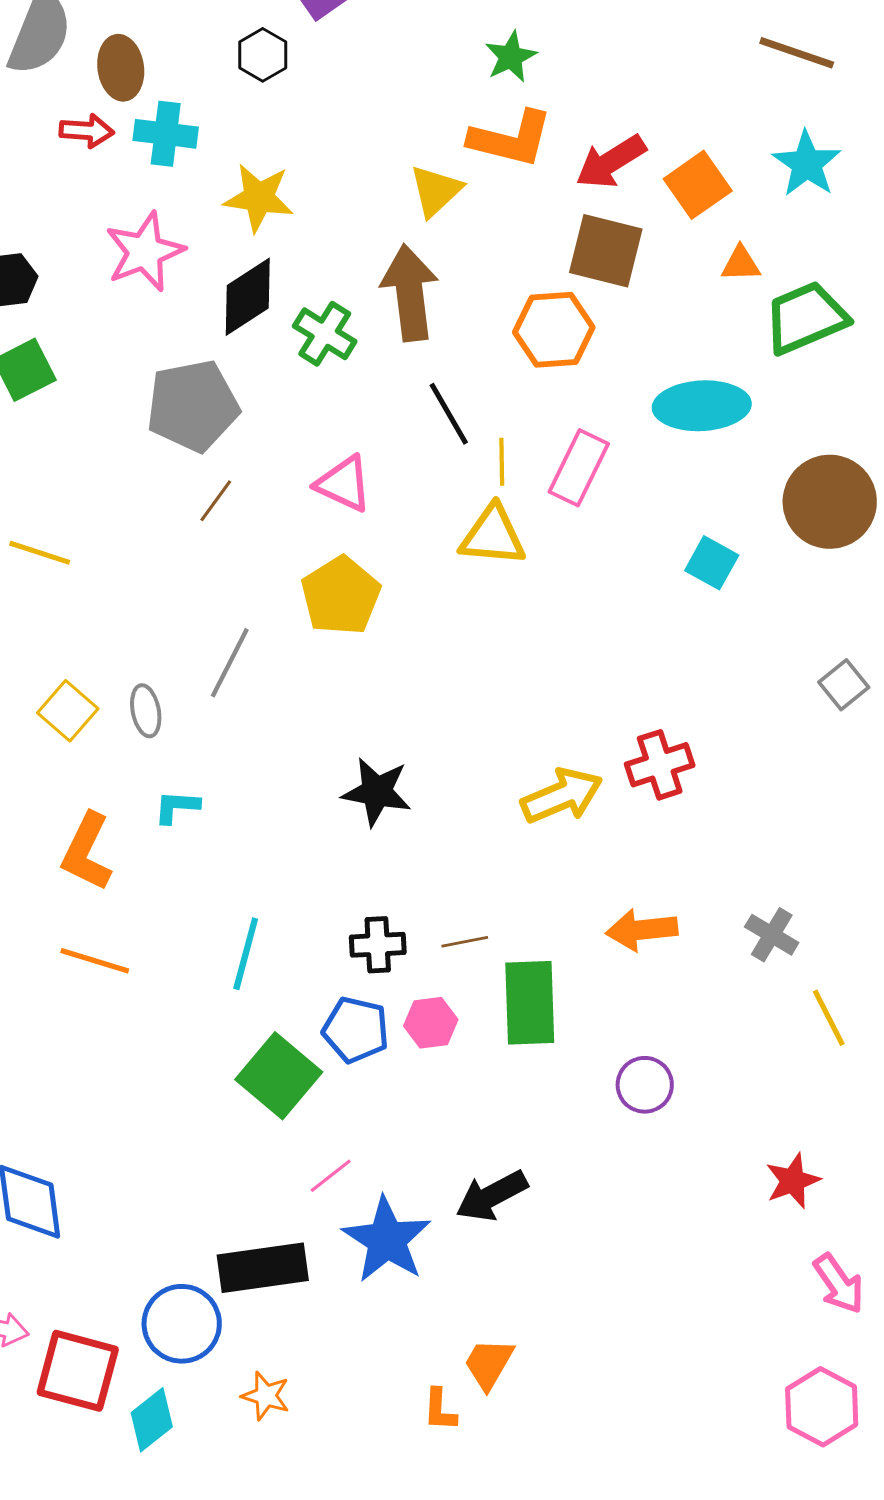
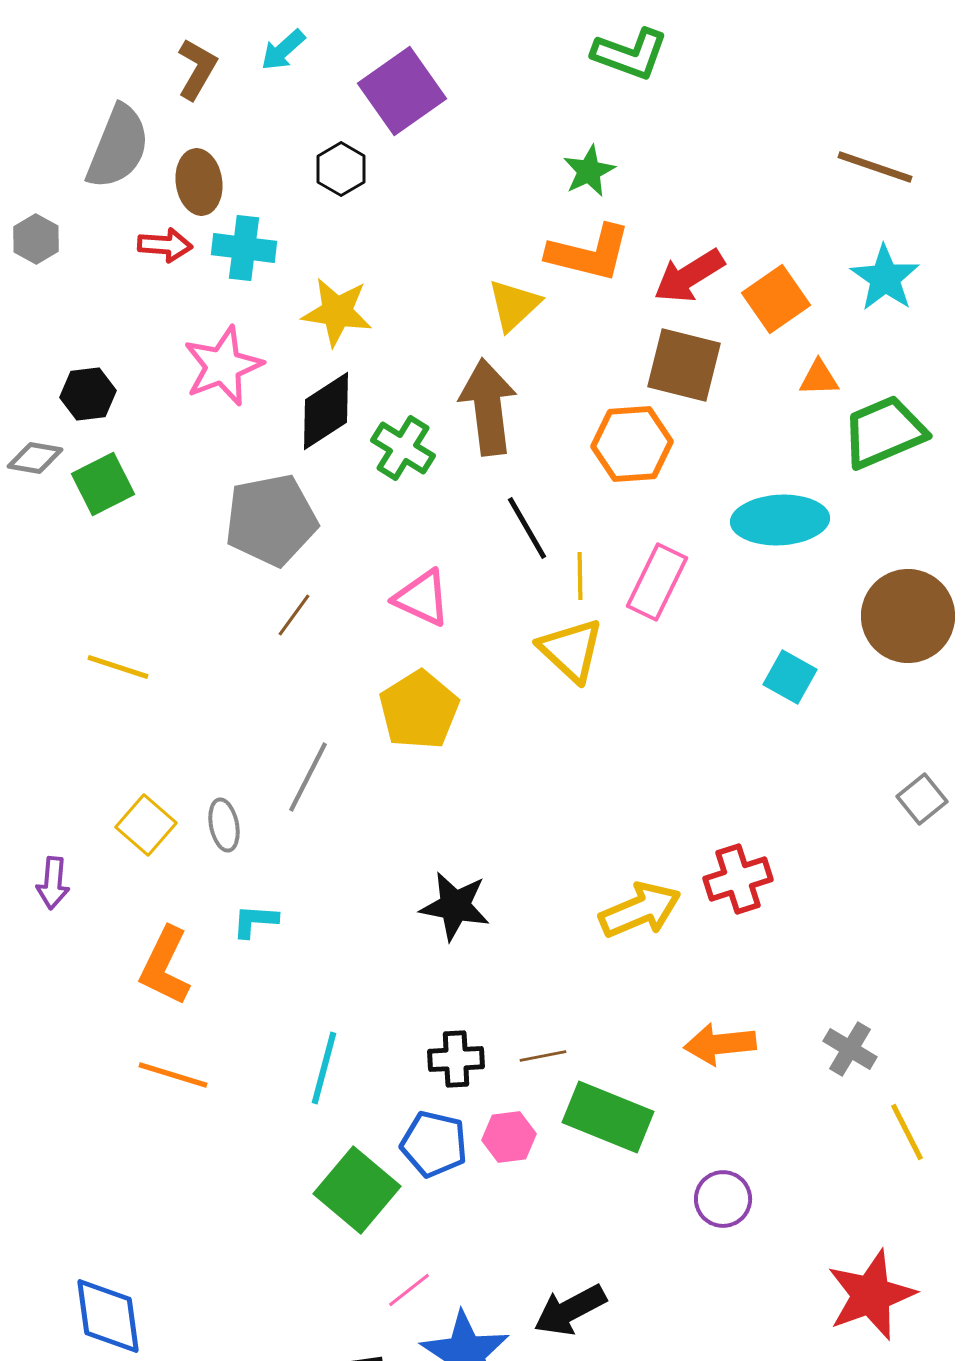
yellow triangle: (493, 536) -> (571, 650), turned 38
green rectangle: (530, 1003) -> (608, 1117), turned -66
red star: (793, 1181) -> (871, 1295), size x1.6

